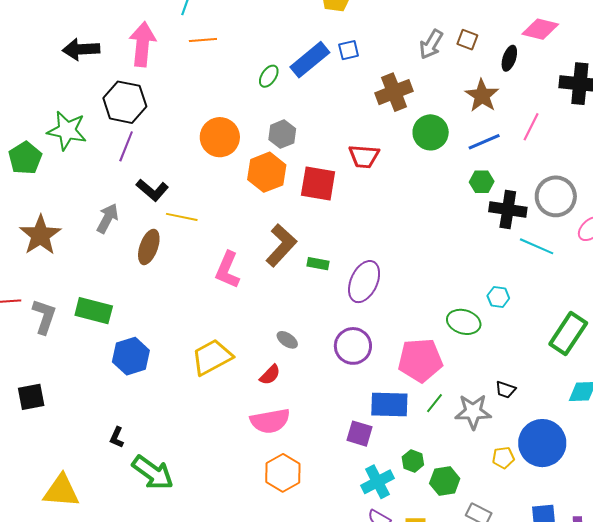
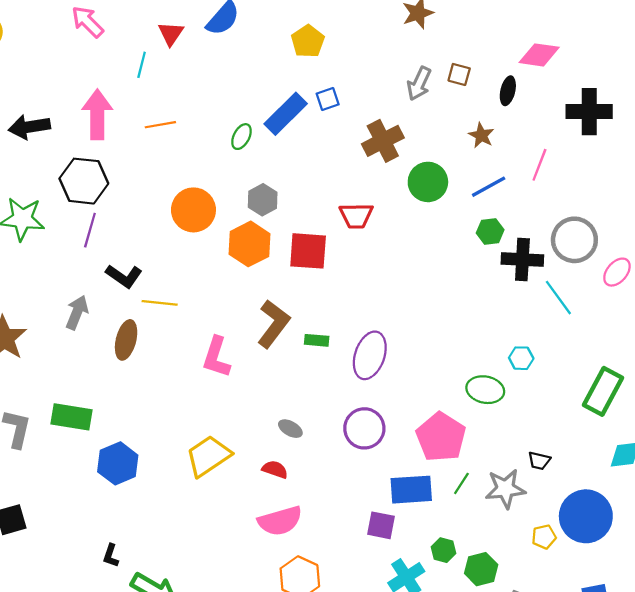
orange line: (203, 40) -> (160, 125), moved
brown star: (482, 96) -> (481, 135), size x0.7
cyan line: (537, 246) -> (558, 298), turned 36
pink pentagon: (420, 360) -> (441, 437), turned -30
red semicircle: (270, 375) -> (275, 469), turned -110

